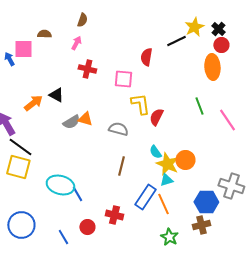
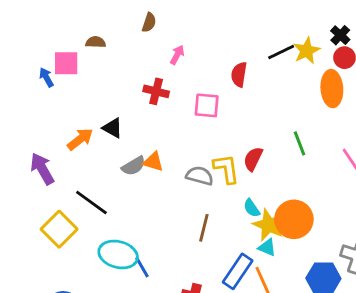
yellow star: (194, 27) -> (307, 51), moved
pink arrow: (76, 43) -> (177, 55), moved
yellow L-shape: (140, 104) -> (226, 169), moved
green line: (199, 106) -> (300, 143), moved
black line: (20, 147) -> (91, 202), moved
orange circle: (185, 160) -> (294, 219), size x1.4
yellow square: (18, 167) -> (59, 229), turned 30
cyan triangle: (166, 180) -> (267, 247), turned 40

